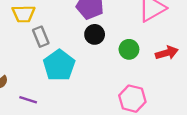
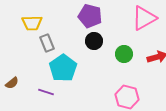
purple line: (28, 100) -> (46, 92), moved

